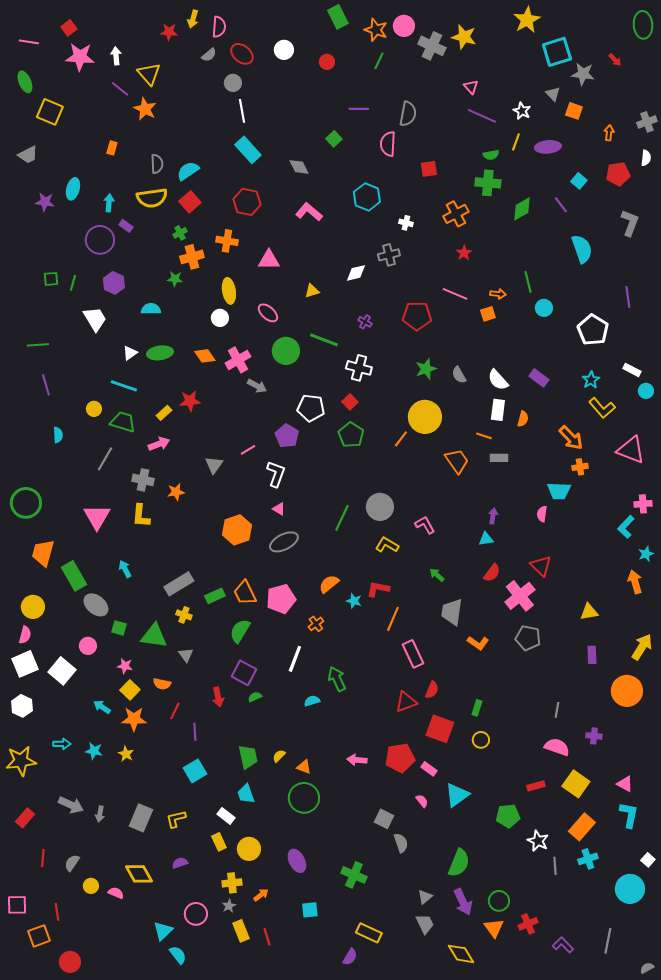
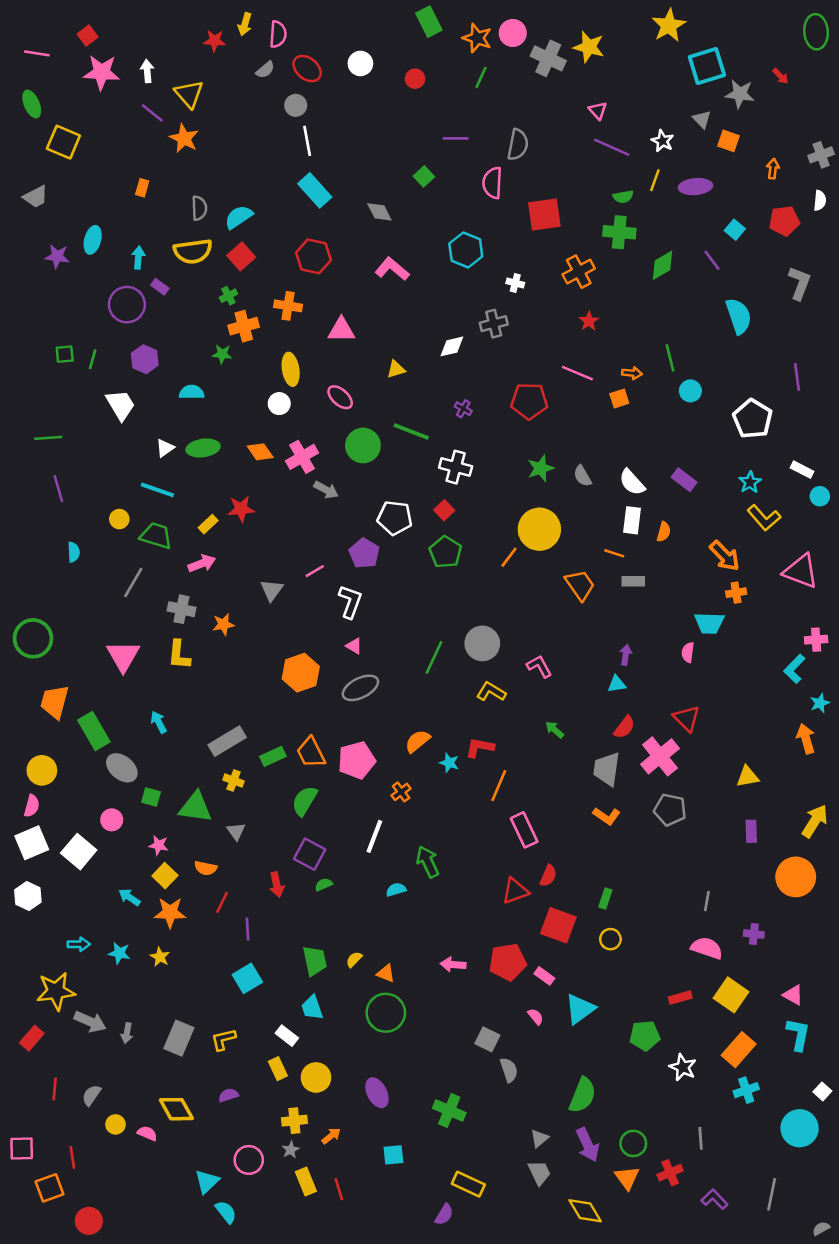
red square: (429, 169) -> (544, 214), size x1.6
gray trapezoid: (452, 612) -> (607, 769), moved
yellow star: (21, 761) -> (56, 991), moved
gray line: (555, 866) -> (701, 1138), moved

